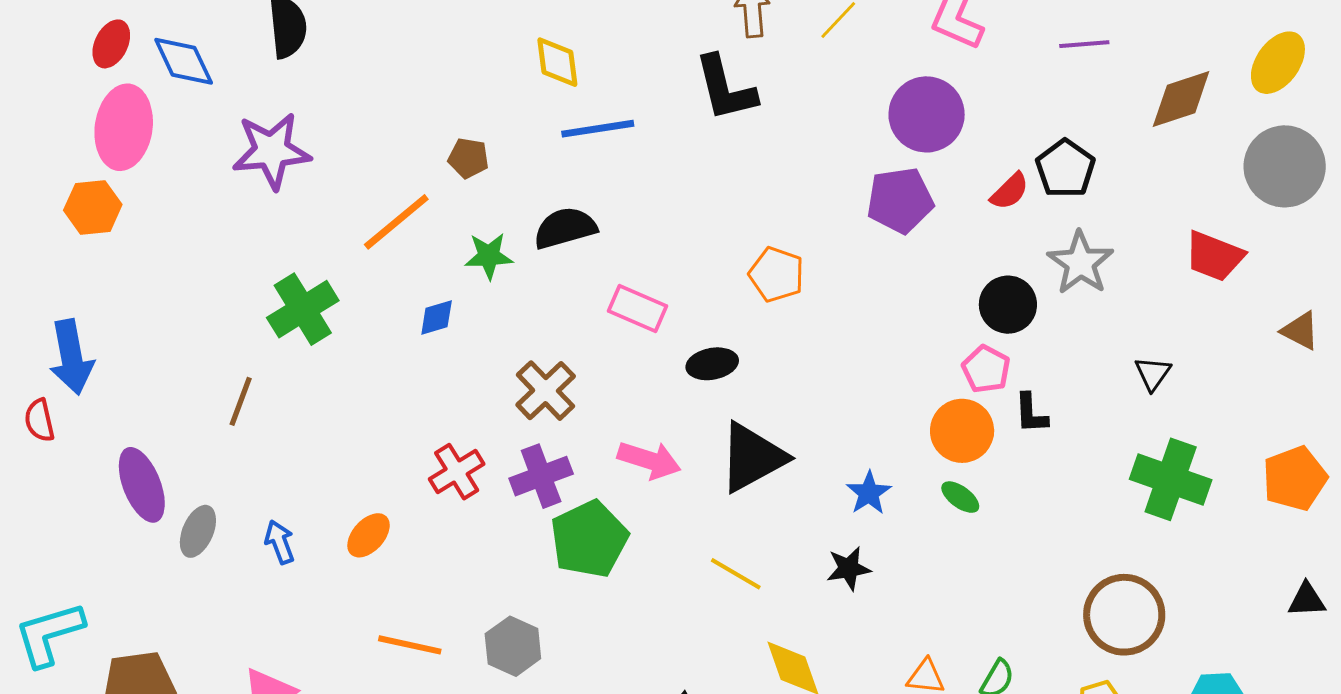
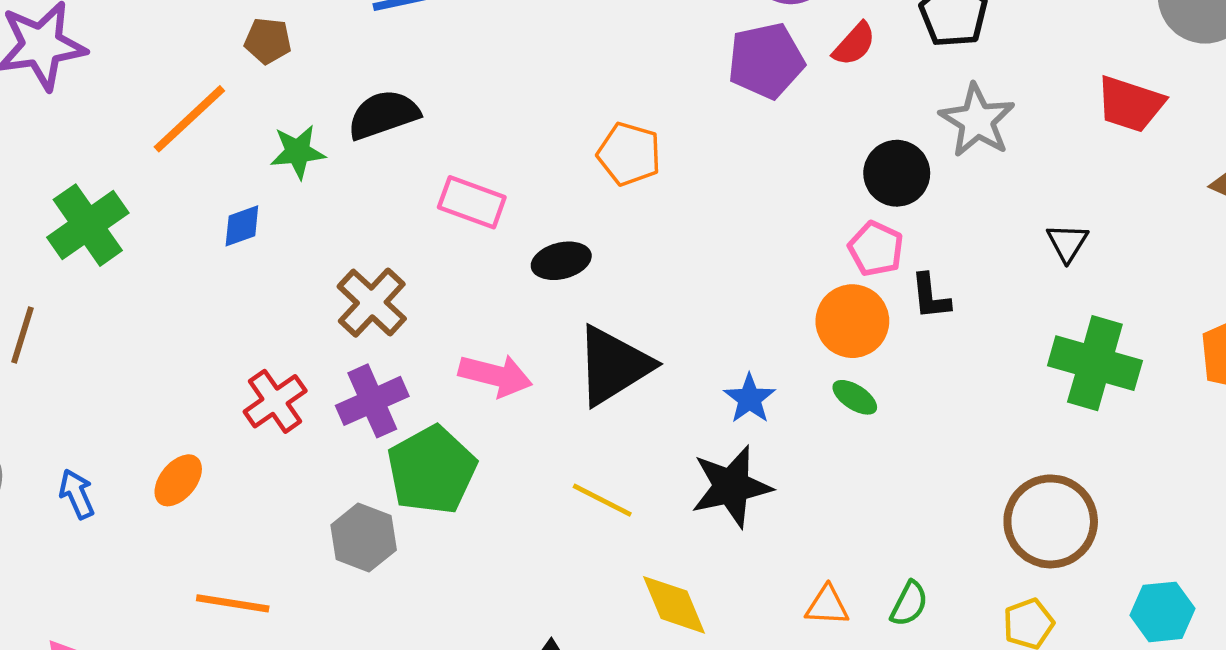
red semicircle: (1010, 191) -> (854, 44), moved
black star: (849, 568) -> (731, 487), size x1.6
gray hexagon: (513, 646) -> (364, 538), moved

